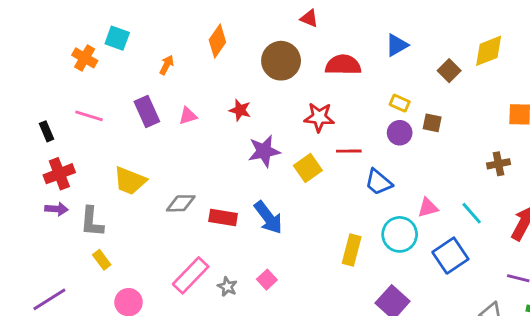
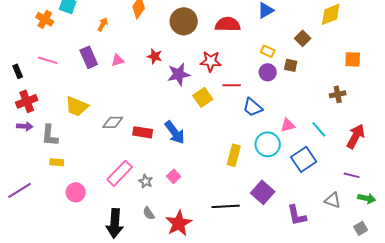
brown square: (449, 71) -> (303, 38), moved
purple star: (264, 151) -> (179, 74), moved
yellow rectangle: (102, 260) -> (57, 162), turned -48

